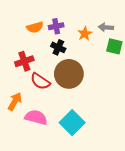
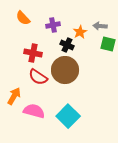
orange semicircle: (35, 27) -> (23, 18), moved, turned 63
black cross: (58, 47) -> (67, 45), moved
red cross: (24, 61) -> (33, 53), moved, turned 30

